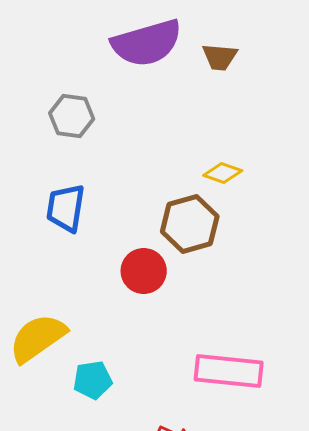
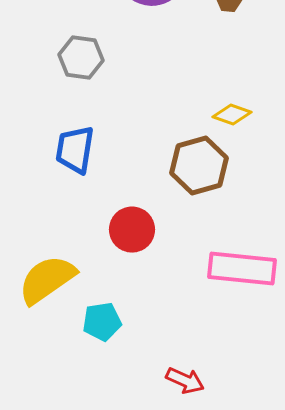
red circle: (144, 271) -> (132, 230), moved
pink rectangle: (229, 371) -> (242, 269), moved

